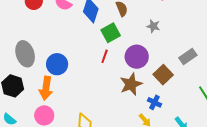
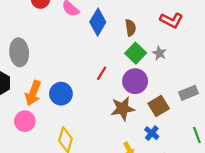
green square: (111, 33) -> (136, 53), moved, turned -30
blue circle: (57, 64) -> (61, 94), moved
blue cross: (154, 102) -> (152, 133), moved

